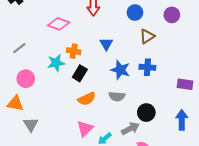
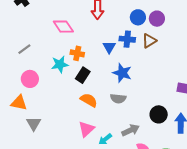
purple circle: (172, 15) -> (157, 19), moved
pink diamond: (59, 24) -> (63, 27), turned 35
blue cross: (147, 67) -> (127, 39), moved
orange semicircle: (87, 99) -> (89, 100), turned -126
black circle: (146, 113) -> (159, 114), moved

